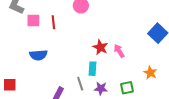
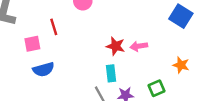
pink square: (33, 20) -> (32, 44), moved
pink arrow: (119, 51) -> (139, 46), turned -56

